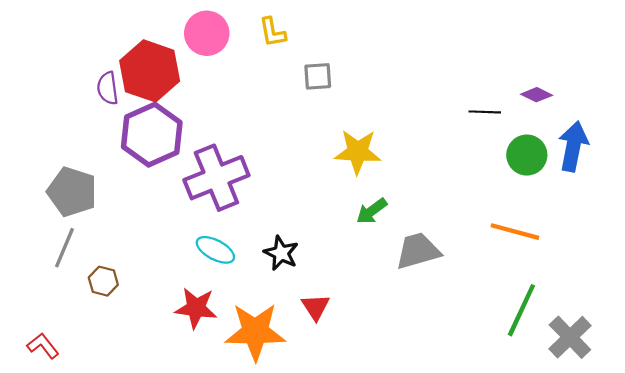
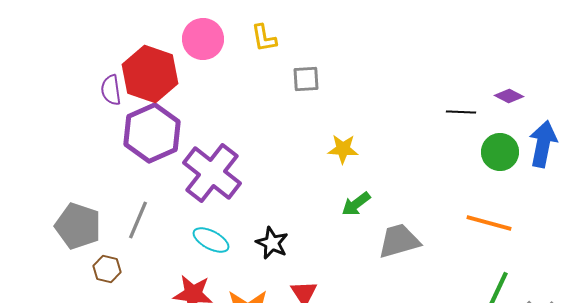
yellow star: (358, 152) -> (343, 149), size x0.7
purple cross: (216, 178) -> (212, 173), turned -30
gray pentagon: (72, 192) -> (78, 226), moved
gray line: (64, 248) -> (138, 220), moved

